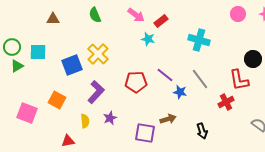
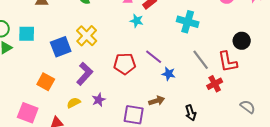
gray line: (200, 79) -> (201, 60), moved
pink square: (27, 113) -> (28, 113), moved
yellow semicircle: (85, 121) -> (74, 103), turned -112

